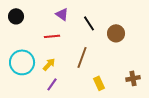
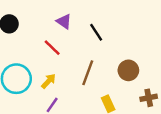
brown circle: (116, 33) -> (128, 70), moved
red line: (52, 36) -> (52, 48), turned 49

